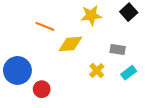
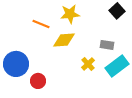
yellow star: (91, 15) -> (70, 14), moved
cyan rectangle: (129, 73) -> (117, 66), size x1.6

